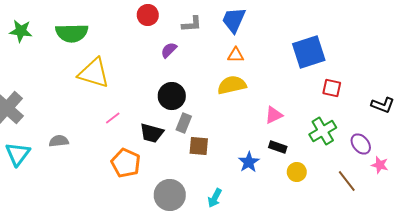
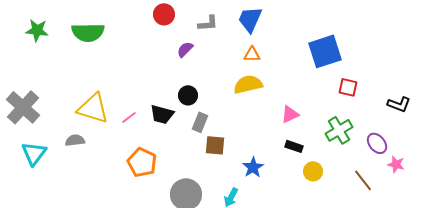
yellow triangle: (94, 73) -> (93, 108), moved
black circle: (172, 96) -> (188, 95), size x0.7
black trapezoid: (152, 133) -> (162, 114), moved
blue star: (249, 162) -> (253, 167), moved

